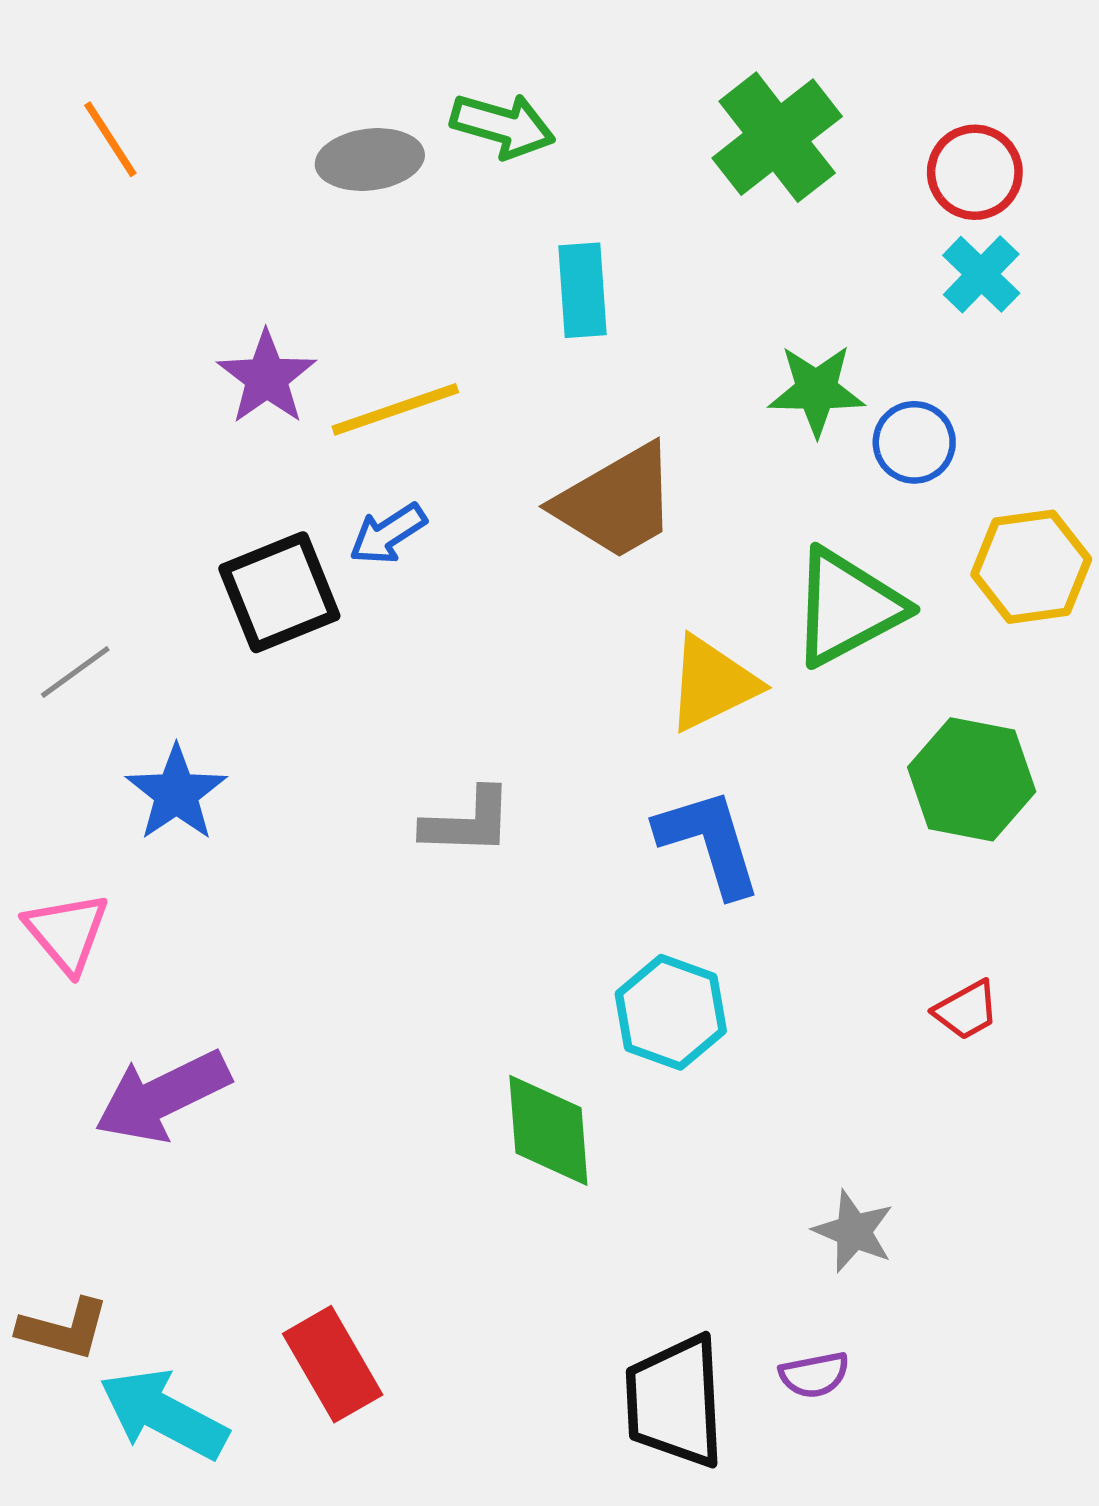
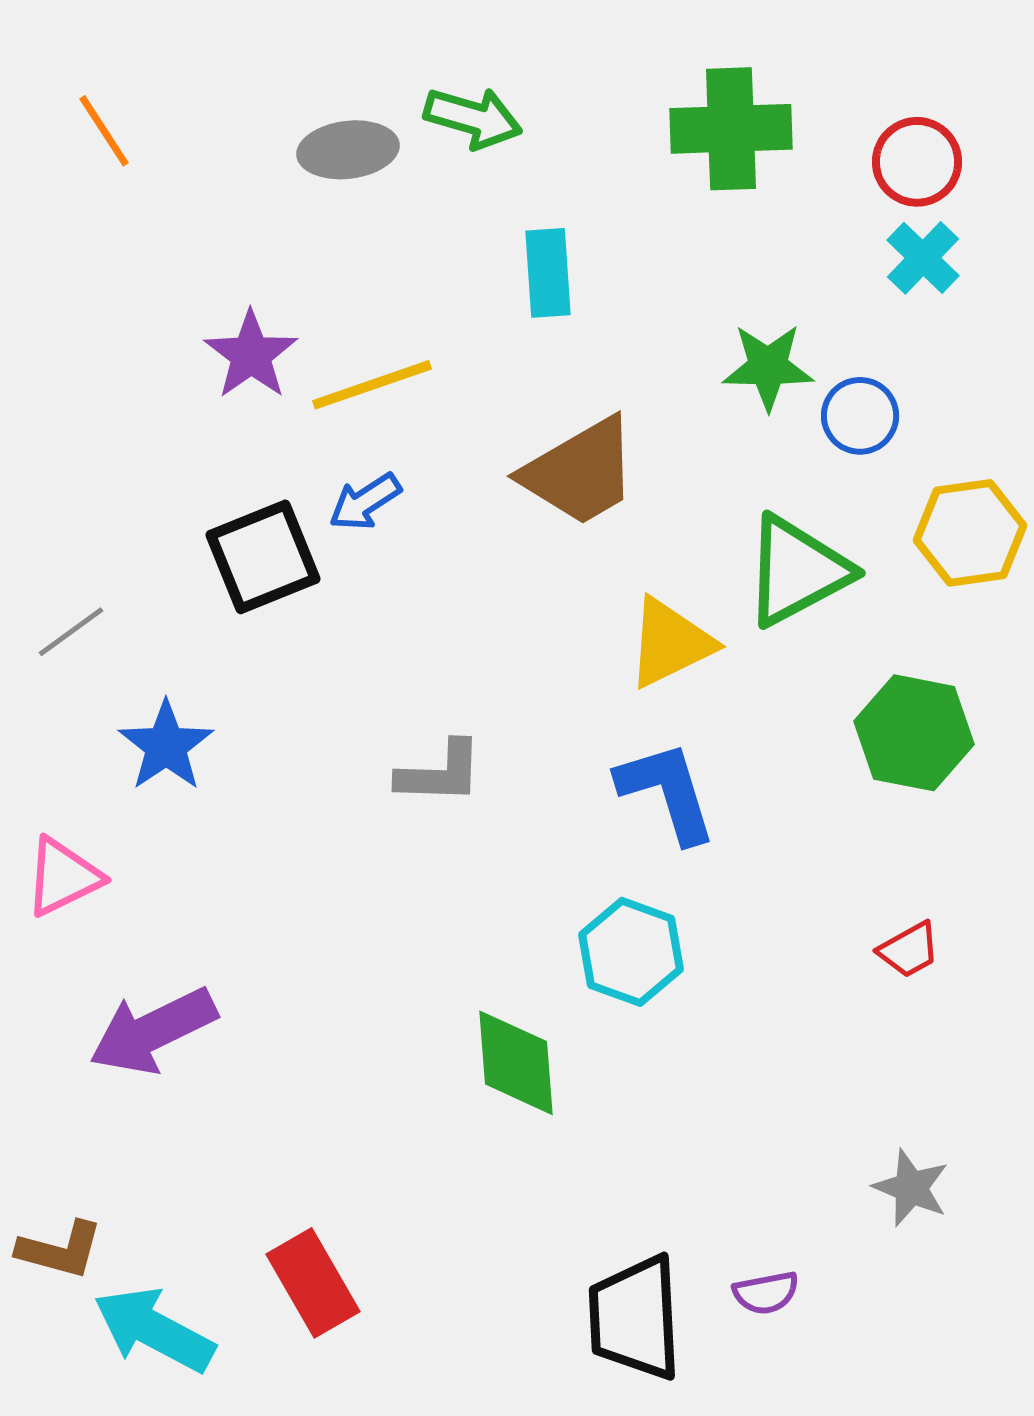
green cross: (777, 137) -> (731, 129), turned 36
pink triangle: (67, 933) -> (63, 877), turned 44
gray star: (854, 1231) -> (911, 1188), moved

